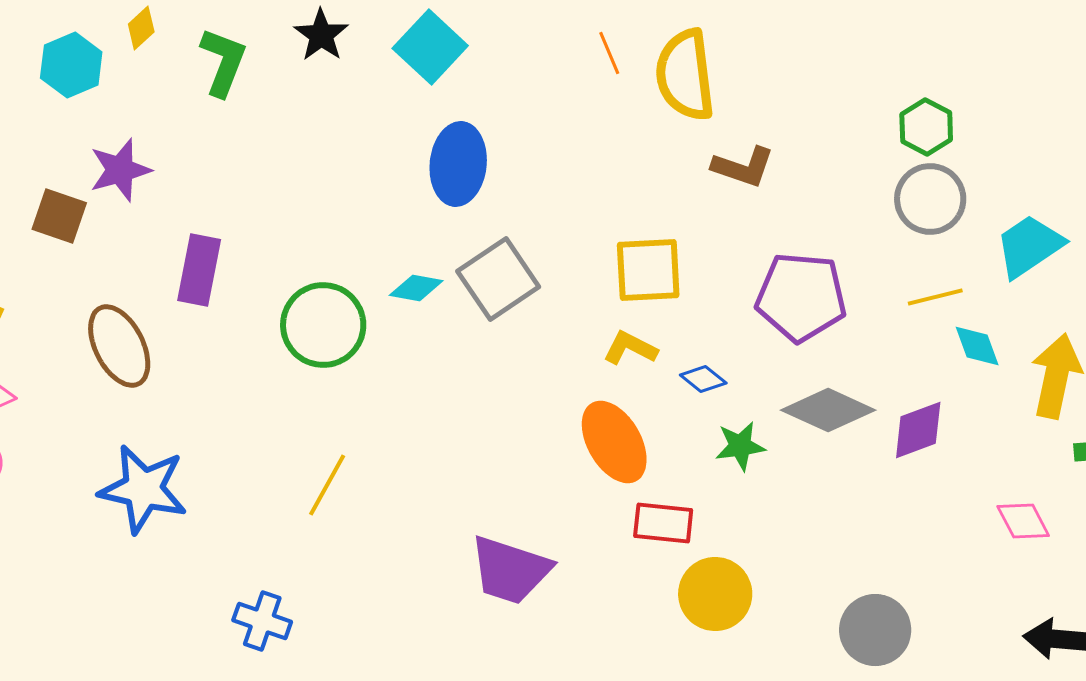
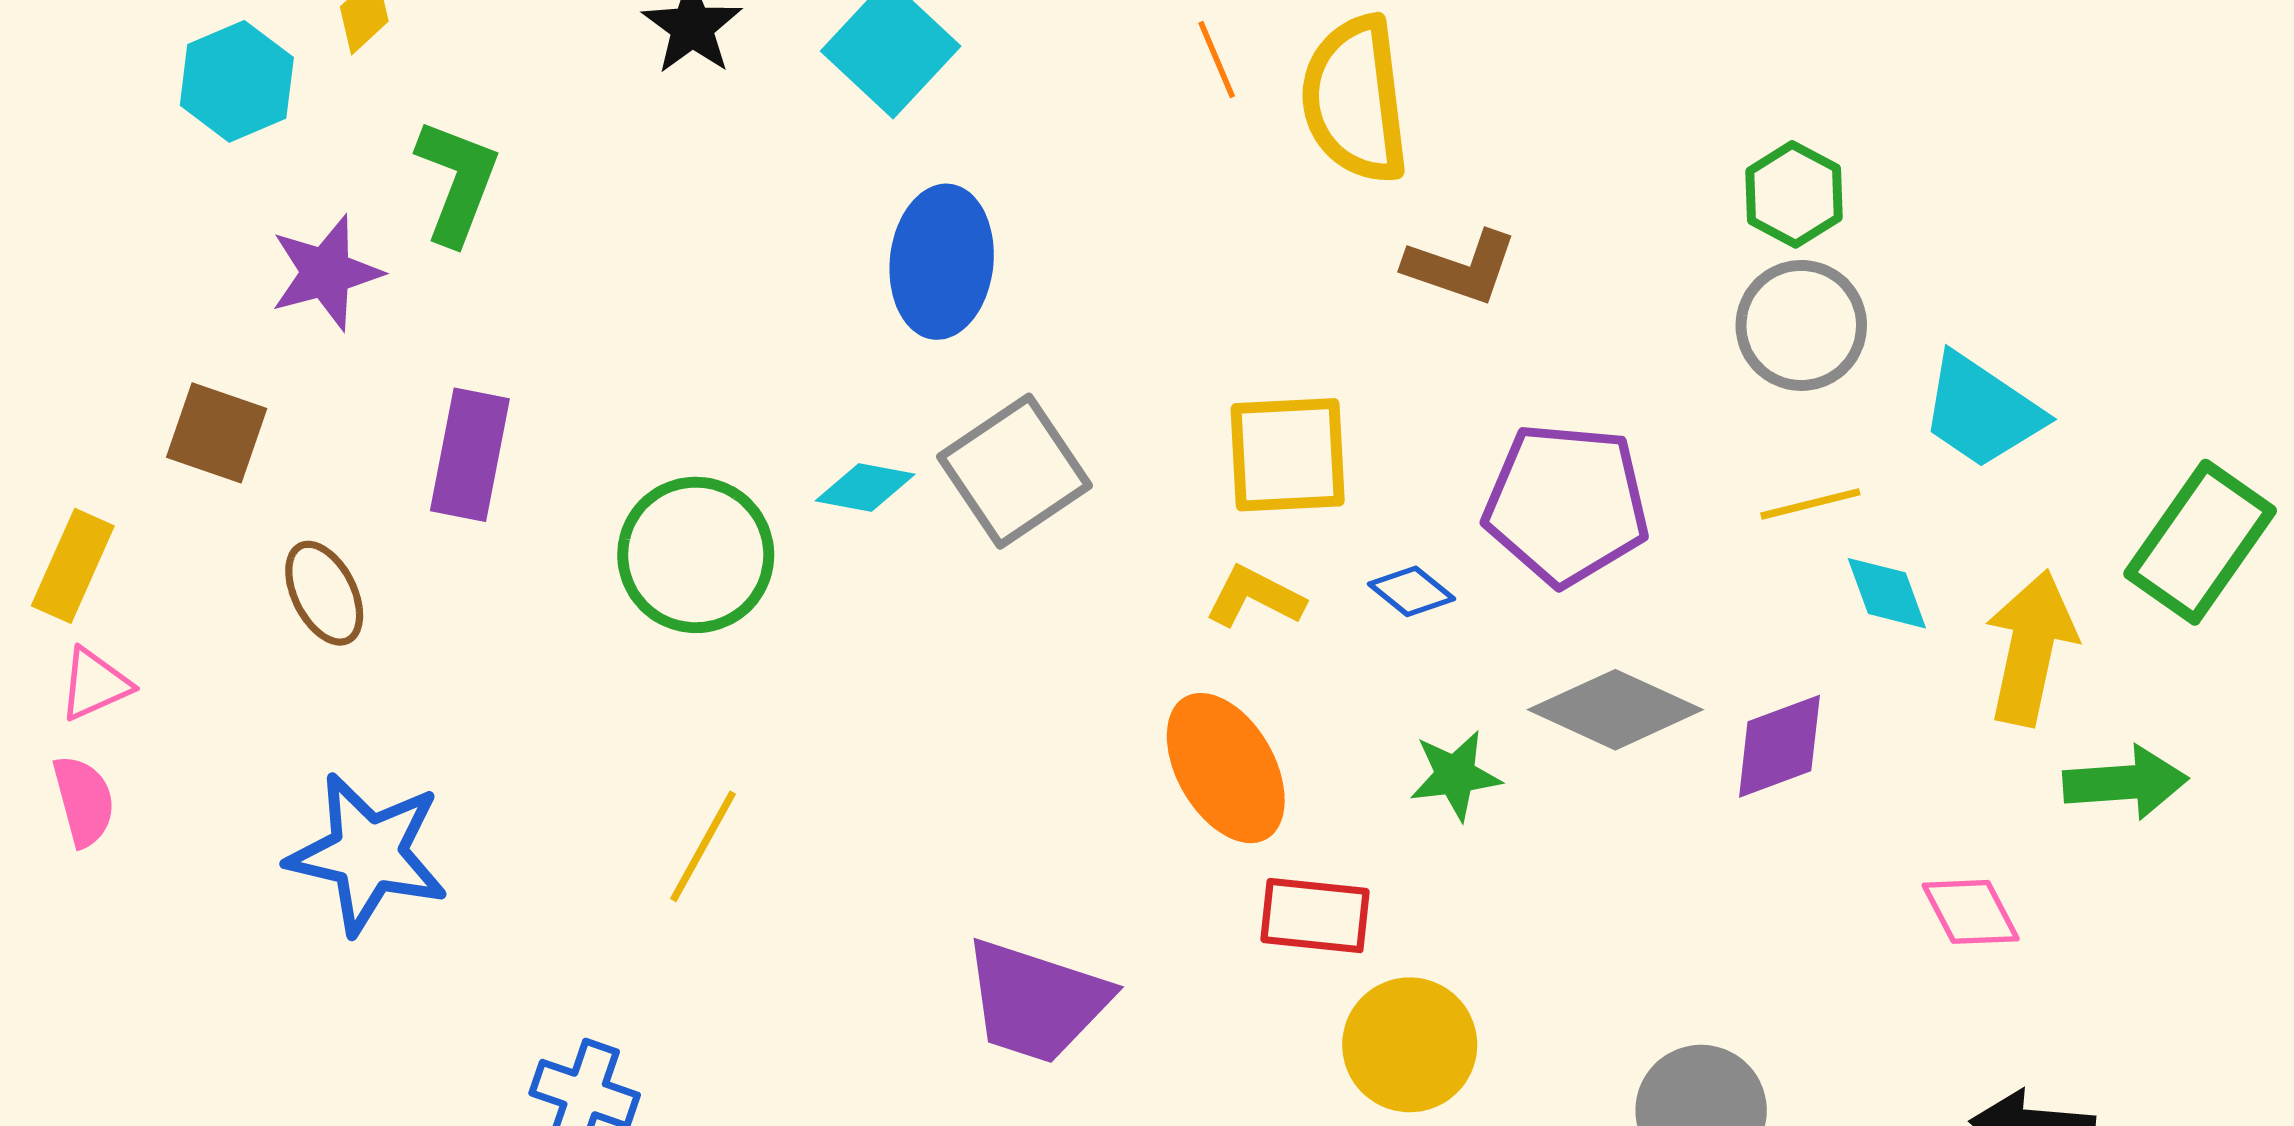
green L-shape: (223, 62) -> (457, 182), moved
brown square: (59, 216) -> (217, 433), moved
cyan trapezoid: (1029, 246) -> (1982, 411), turned -112
brown ellipse: (119, 346) -> (324, 593), size x0.7
blue diamond: (703, 379) -> (1412, 591), moved

